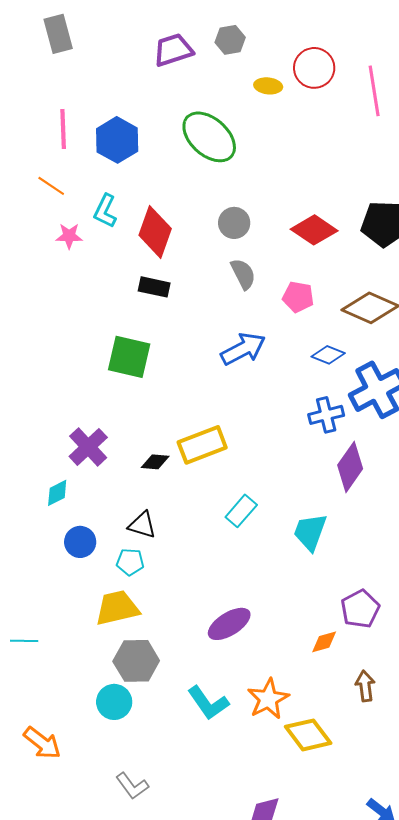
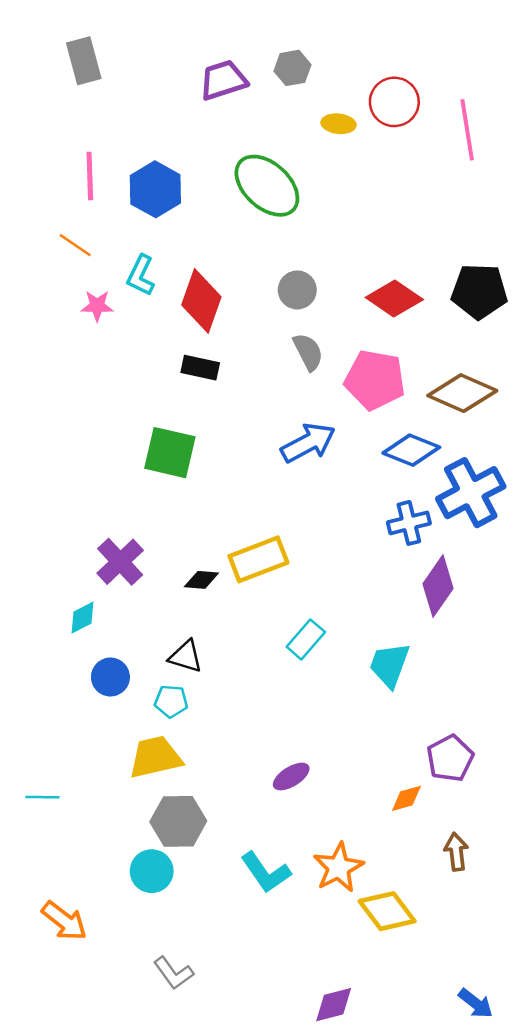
pink pentagon: (298, 297) -> (375, 380), size x1.6
blue diamond: (328, 355) -> (411, 450), size x1.4
purple ellipse: (229, 624) -> (291, 777), size x0.7

